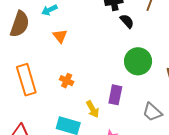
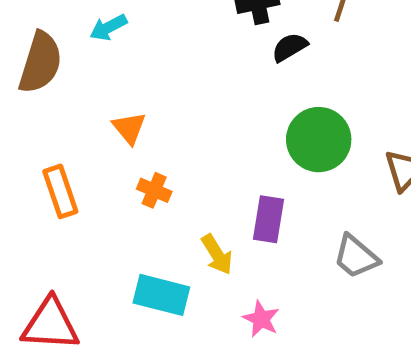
black semicircle: (127, 21) -> (290, 47), turned -77
orange triangle: (60, 36) -> (129, 128), moved
orange rectangle: (26, 80) -> (60, 191), size x0.7

